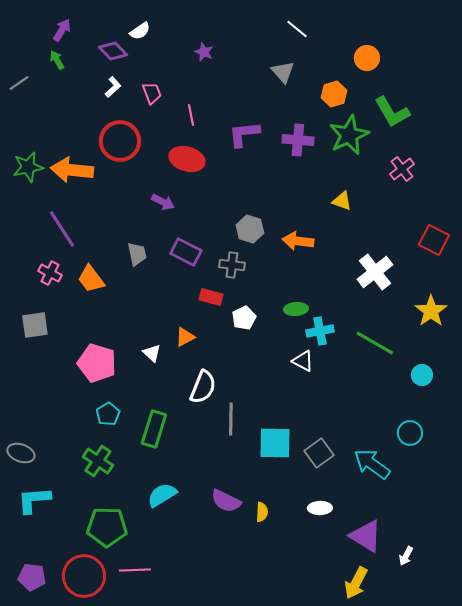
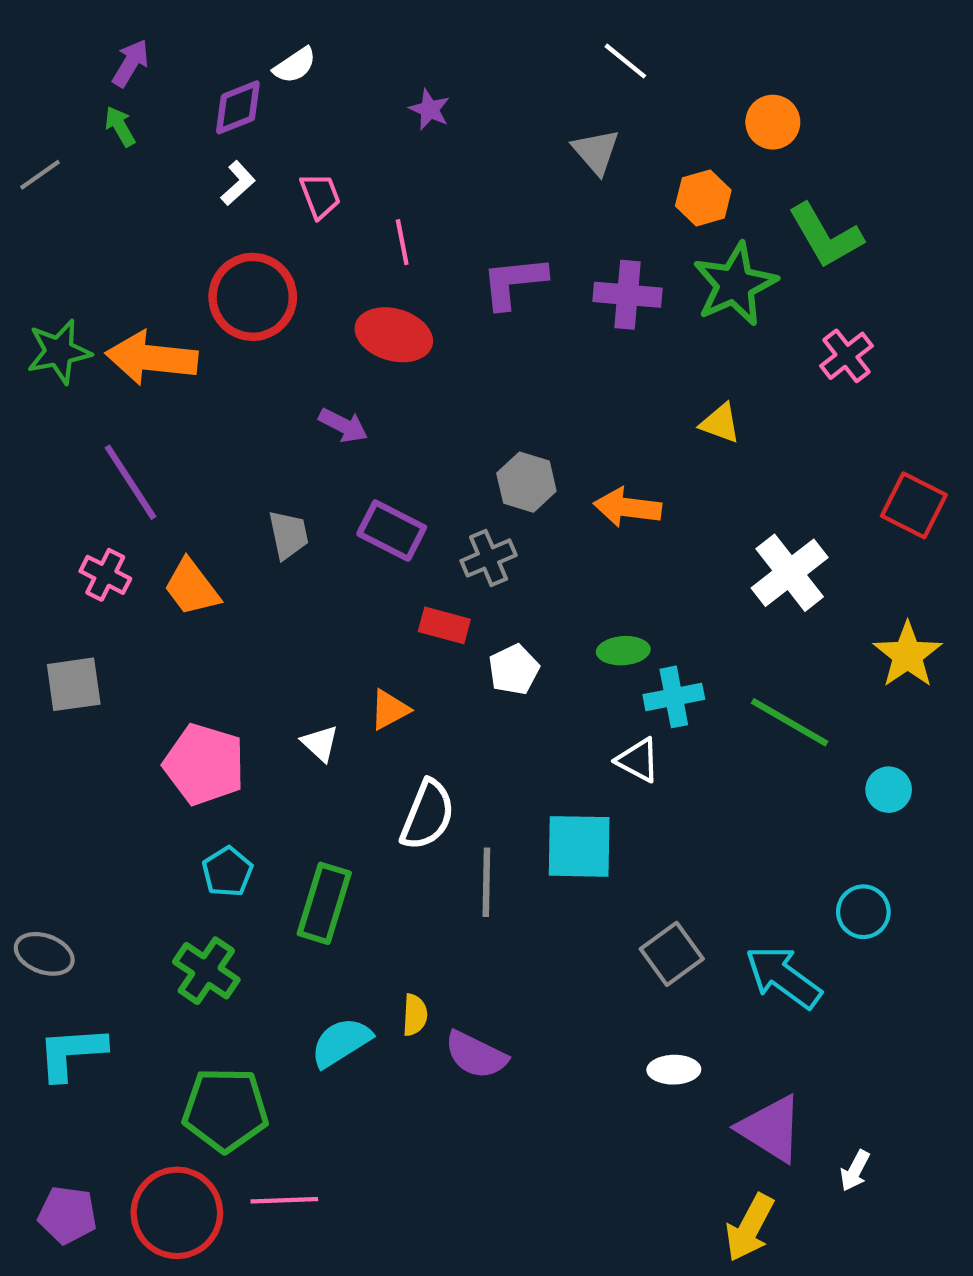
purple diamond: (113, 51) -> (238, 107), turned -68
gray cross: (232, 265) -> (489, 558), turned -30
cyan square: (275, 443) -> (579, 846), moved
yellow semicircle: (262, 512) -> (415, 1015), moved

